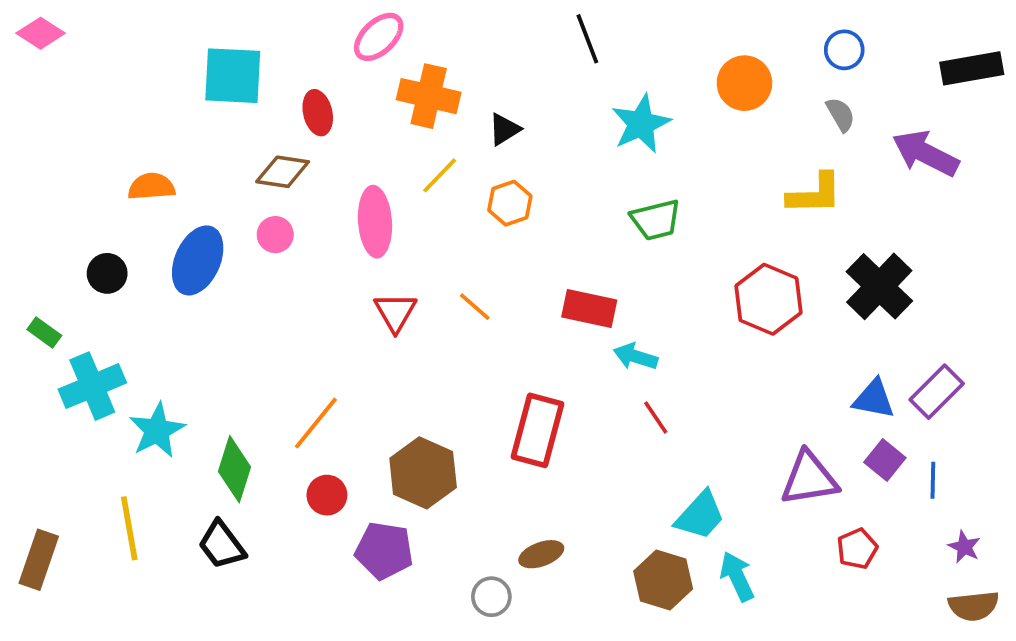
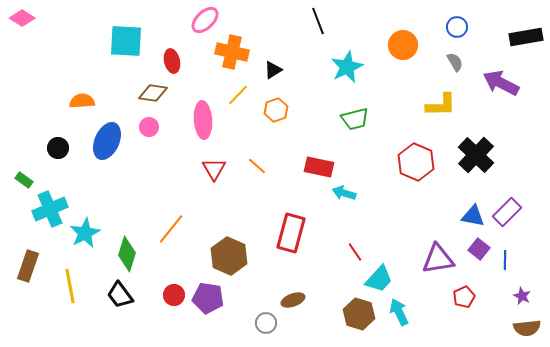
red line: (656, 417) -> (355, 252), moved
red circle: (327, 495) -> (174, 295), moved
brown rectangle: (39, 560) -> (28, 266), moved

